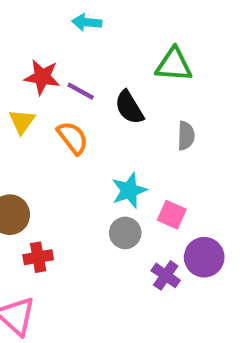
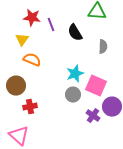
purple line: (81, 91) -> (51, 25), turned 40
orange semicircle: (73, 138) -> (32, 60), moved, turned -30
pink square: (172, 215) -> (96, 86), size x1.5

